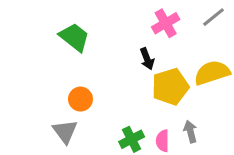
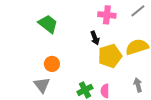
pink cross: (166, 23) -> (107, 15), turned 36
gray arrow: (190, 132) -> (138, 85), moved

